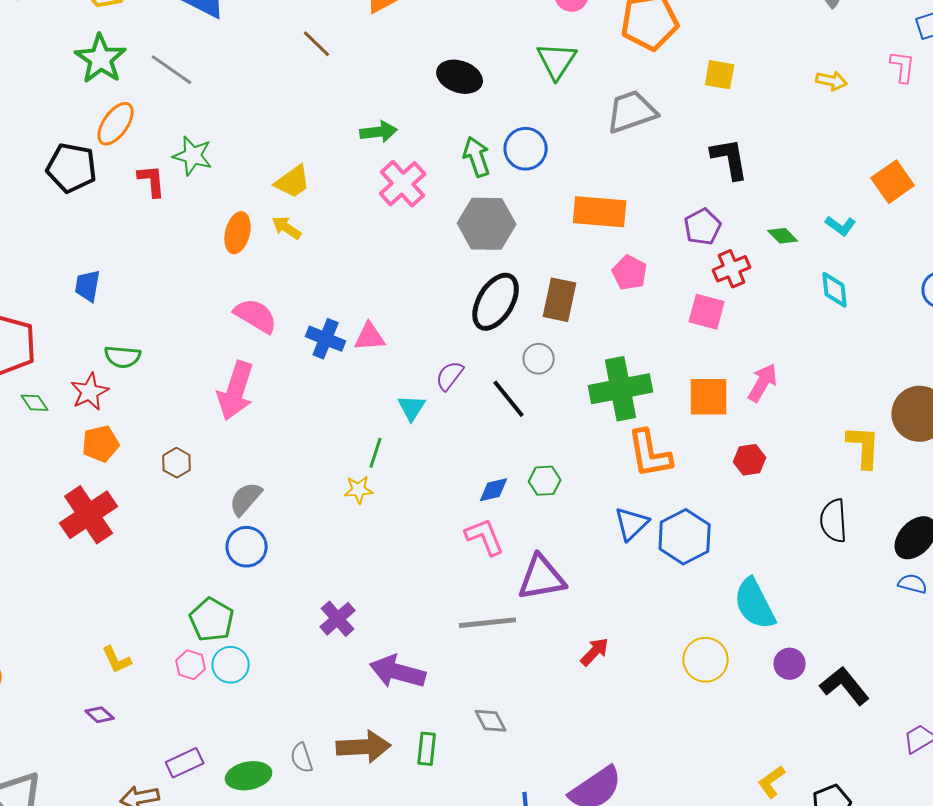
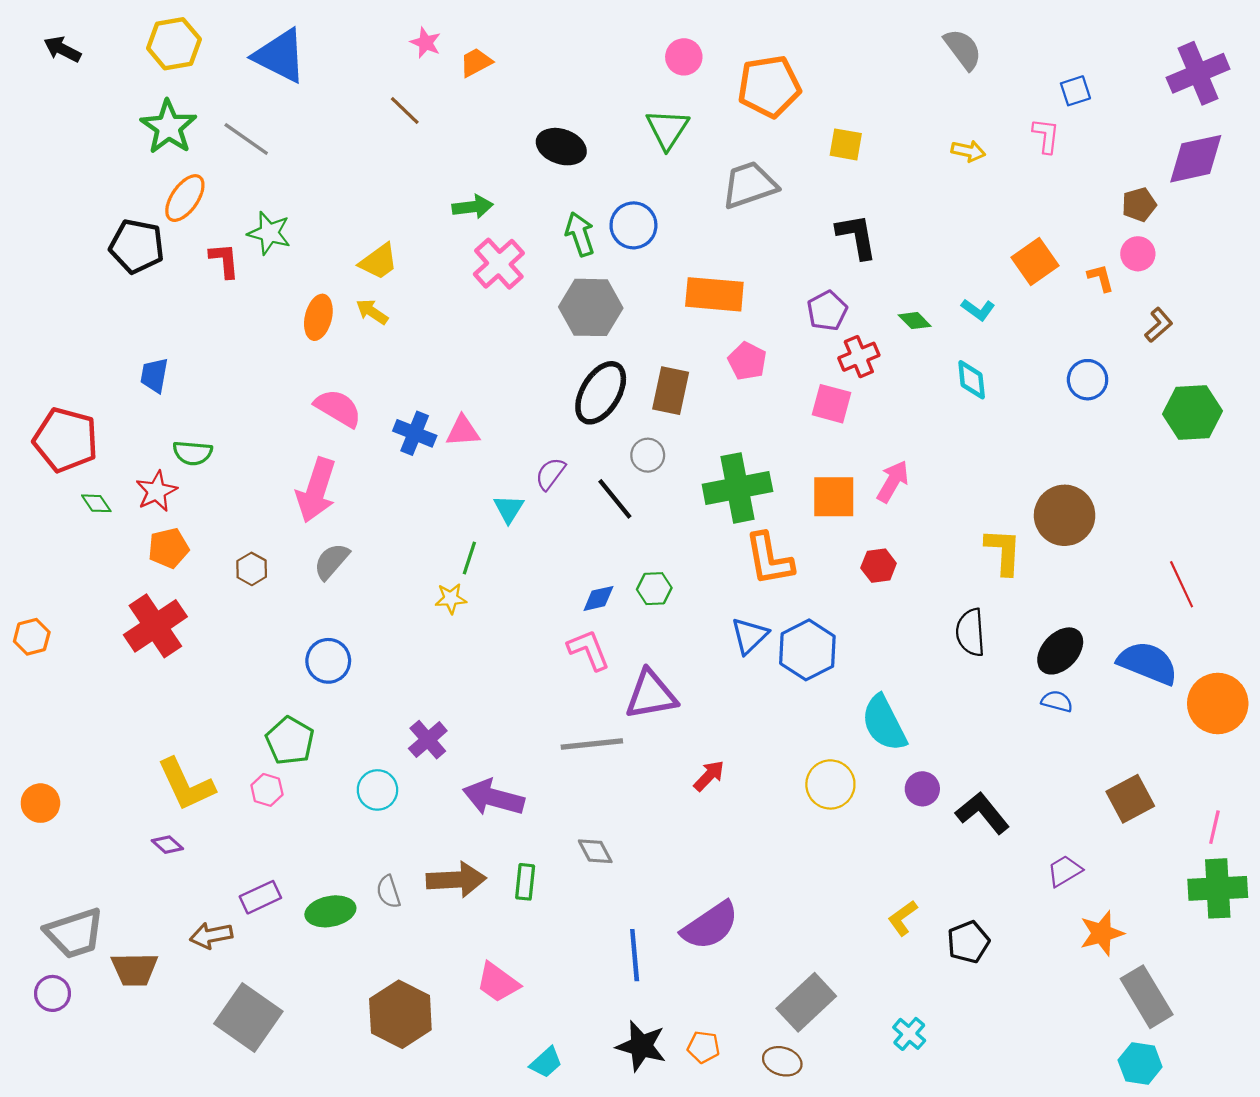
gray semicircle: (246, 499) -> (332, 561), moved
yellow L-shape: (117, 660) -> (186, 784), size x1.8
cyan circle: (231, 665) -> (377, 790), moved

